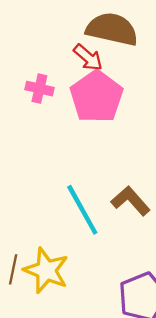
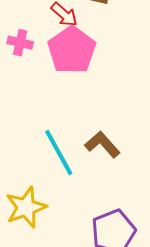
yellow star: (46, 270) -> (26, 207), turned 30

